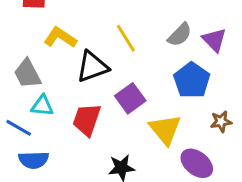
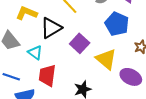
cyan triangle: (42, 106) -> (35, 52), moved, turned 42
red trapezoid: (87, 120) -> (47, 75), moved

